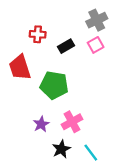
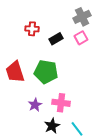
red trapezoid: (20, 67) -> (15, 72), moved
pink cross: (72, 122) -> (61, 103), turned 36

